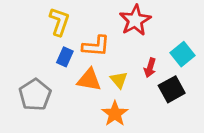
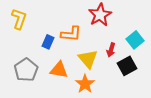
yellow L-shape: (59, 22) -> (19, 19), moved
orange triangle: (89, 80) -> (59, 70), moved
yellow triangle: (119, 80) -> (88, 59), size x1.5

